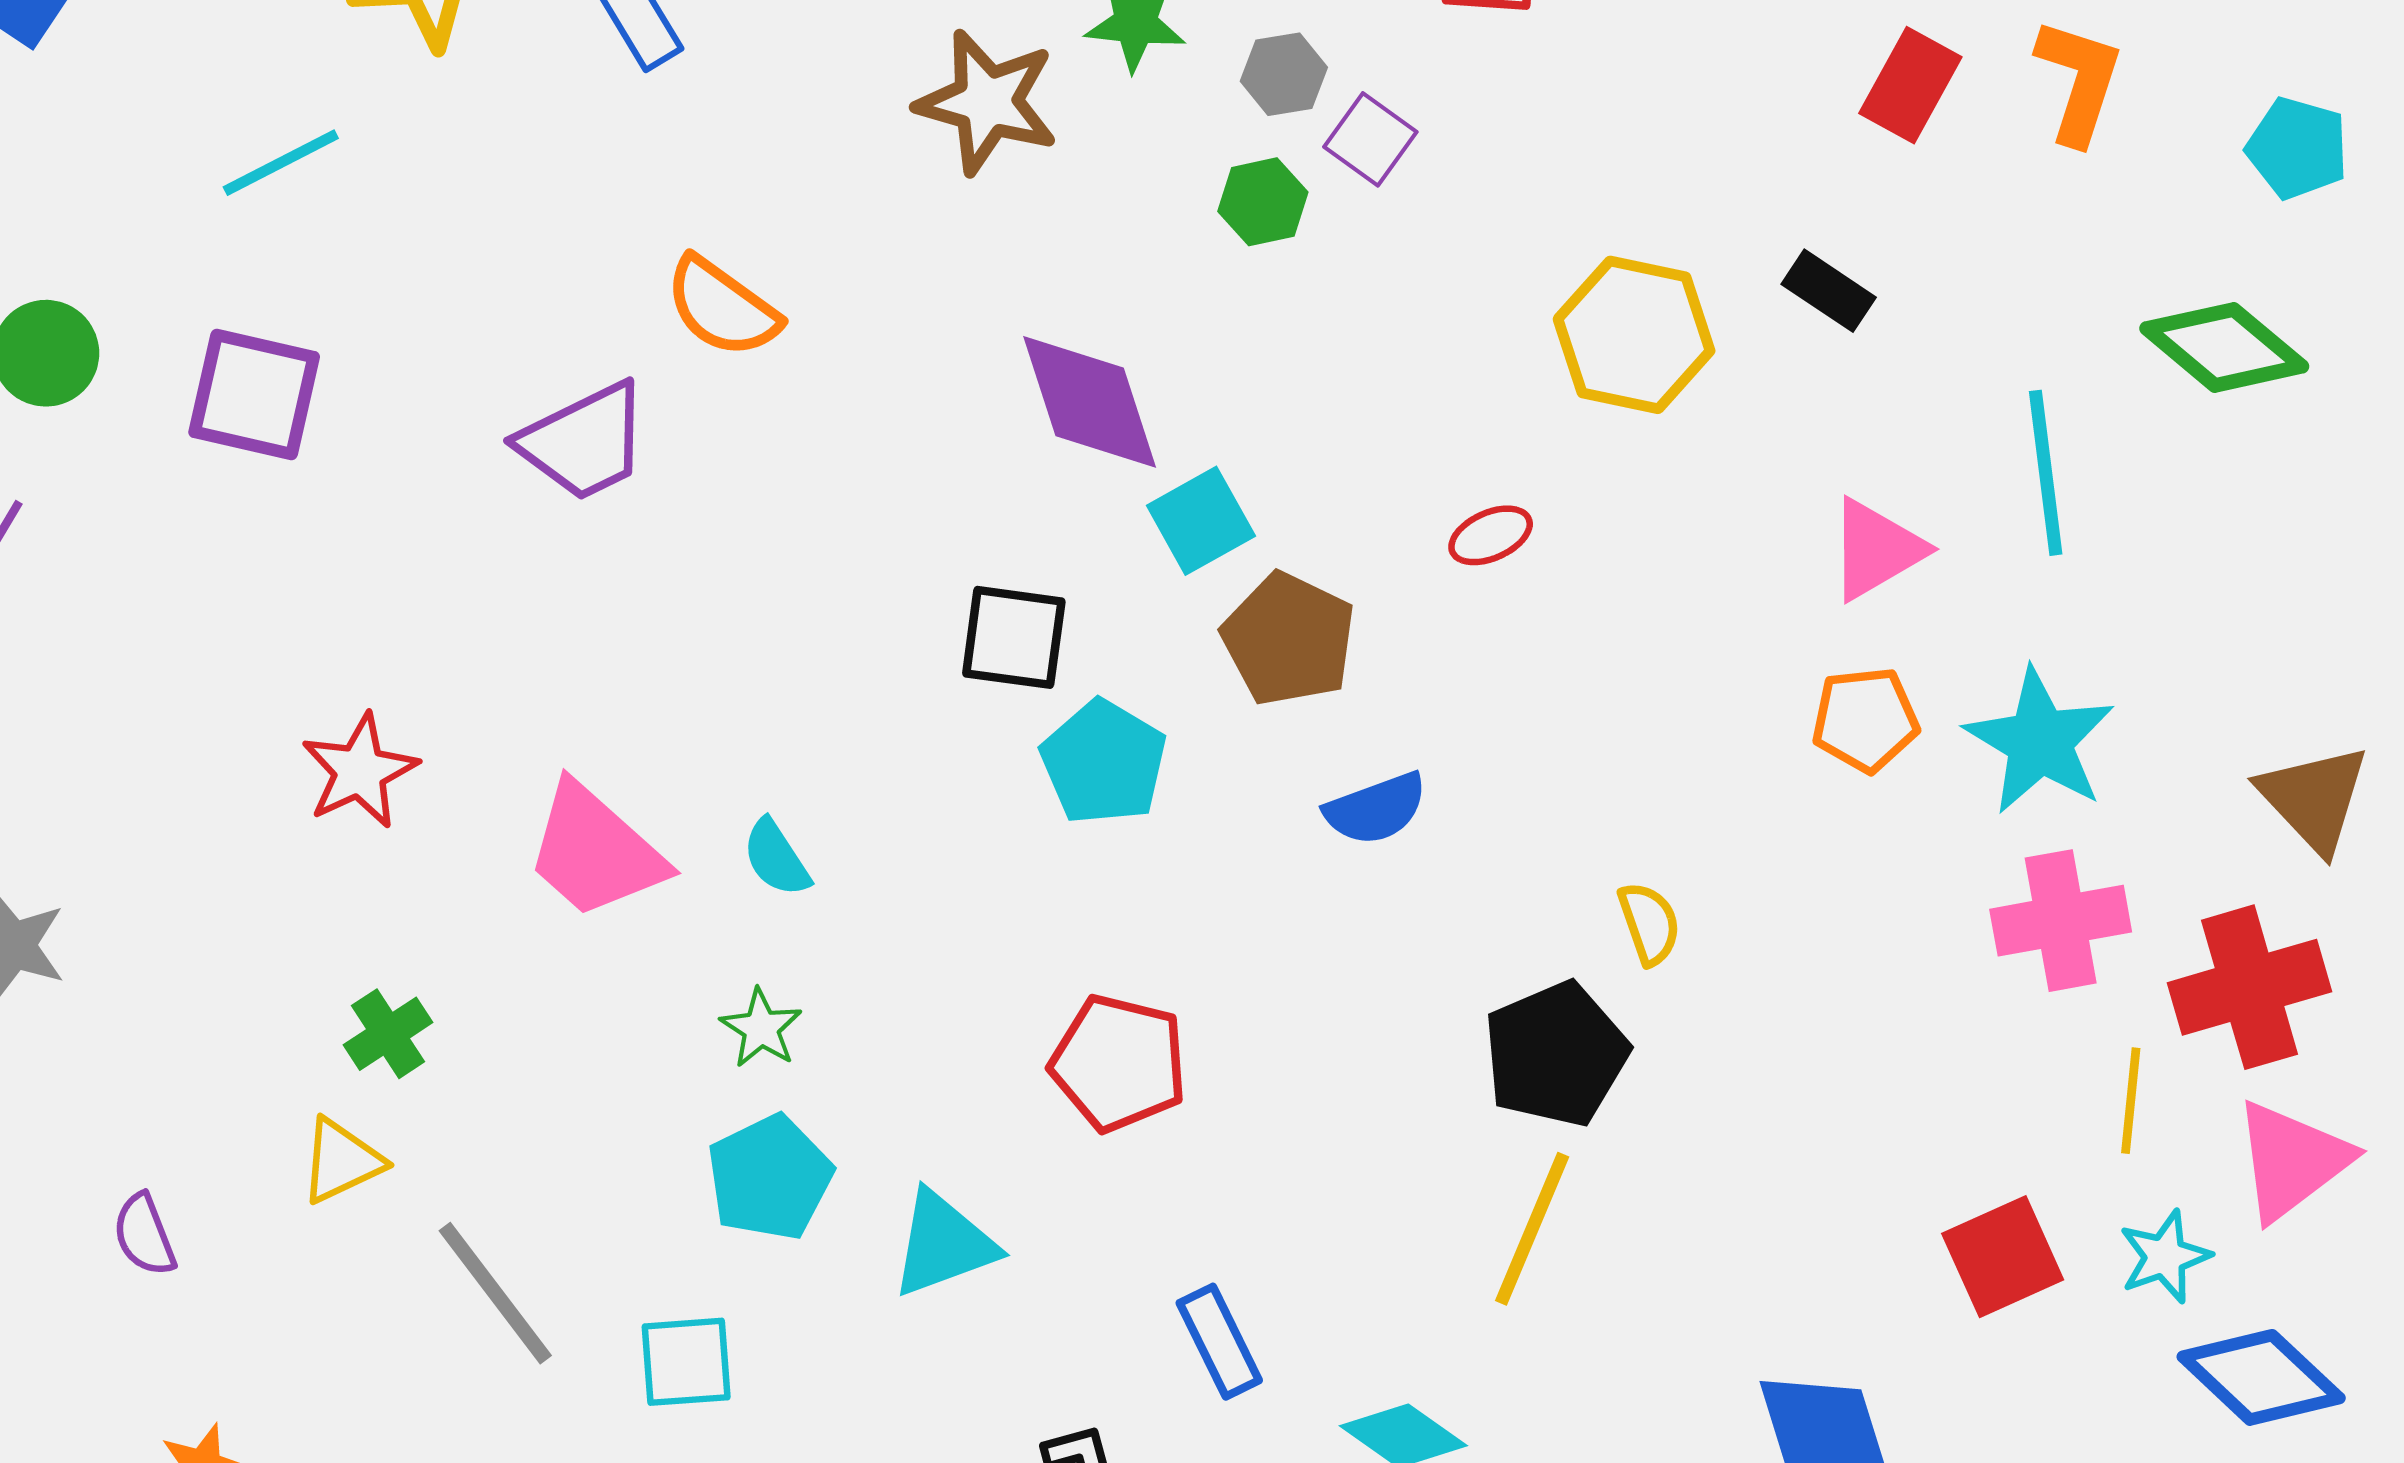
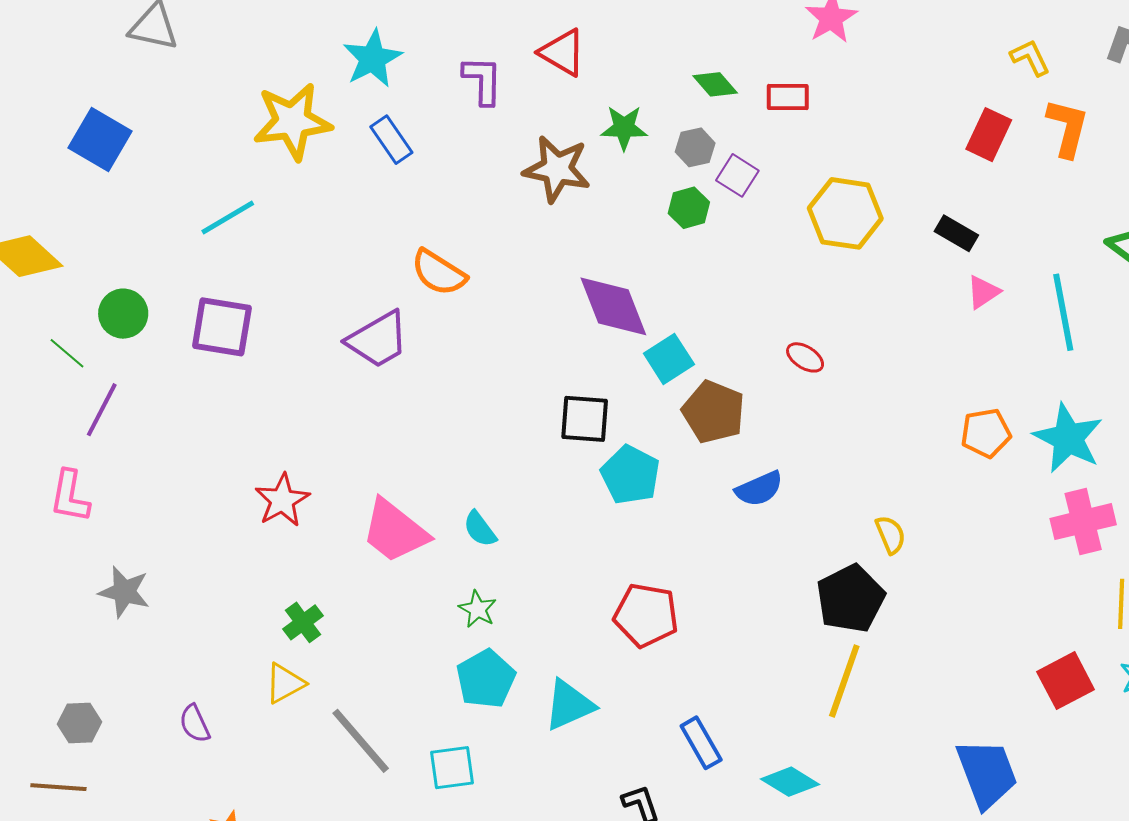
yellow hexagon: (1634, 335) -> (845, 213), moved
red ellipse: (1491, 535) -> (805, 357), turned 60
pink triangle: (1876, 549) -> (983, 292), moved, size x0.7

